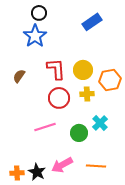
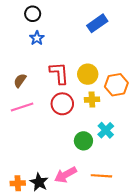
black circle: (39, 13) -> (33, 14), moved
blue star: (35, 36) -> (37, 38), size x0.6
pink line: (45, 127) -> (22, 107), moved

